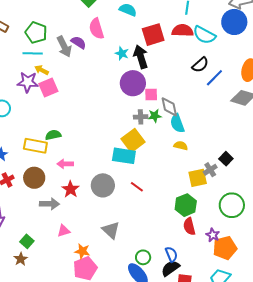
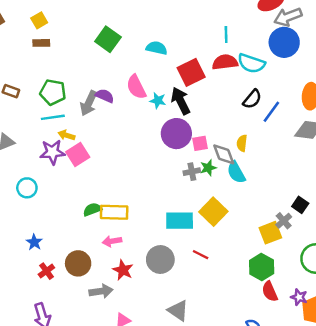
pink semicircle: (97, 29) -> (136, 87), moved
gray arrow: (64, 46) -> (89, 103), turned 60
yellow square: (133, 140) -> (213, 212), moved
yellow rectangle: (35, 146) -> (114, 212), moved
yellow semicircle: (181, 146) -> (242, 143), moved, turned -88

